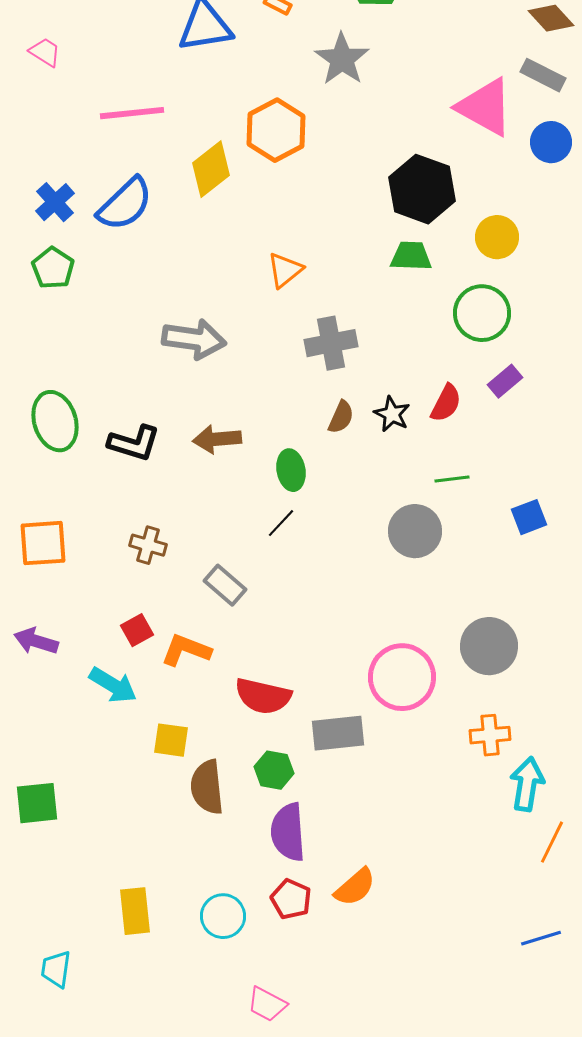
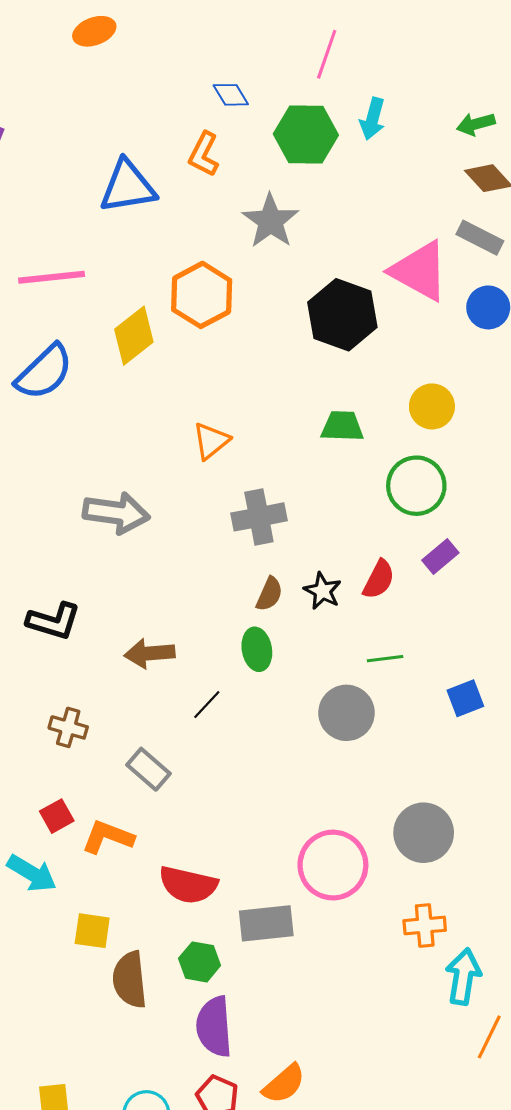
black hexagon: (422, 189) -> (342, 315), moved
brown arrow: (217, 439) -> (150, 653), moved
green ellipse: (291, 470) -> (257, 649), moved

